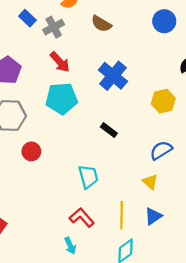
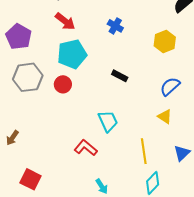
blue cross: (113, 76) -> (115, 26), size x0.6
red circle: (31, 151) -> (63, 84), moved
blue triangle: (153, 216) -> (182, 153), moved
red L-shape: (82, 218) -> (86, 148), moved

